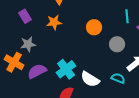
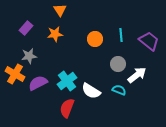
purple rectangle: (25, 16) -> (26, 28), turned 72
cyan line: (127, 16) -> (121, 35), moved
gray circle: (117, 44) -> (118, 64), moved

